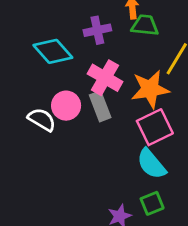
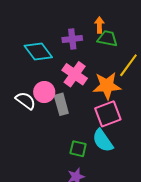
gray rectangle: (100, 106) -> (61, 104), moved
green square: (152, 203) -> (78, 149), moved, turned 30

